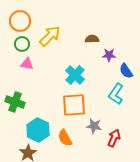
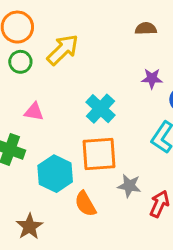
brown semicircle: (92, 39) -> (146, 29), moved
pink triangle: (27, 64) -> (34, 112), moved
cyan hexagon: (38, 130) -> (55, 174), moved

